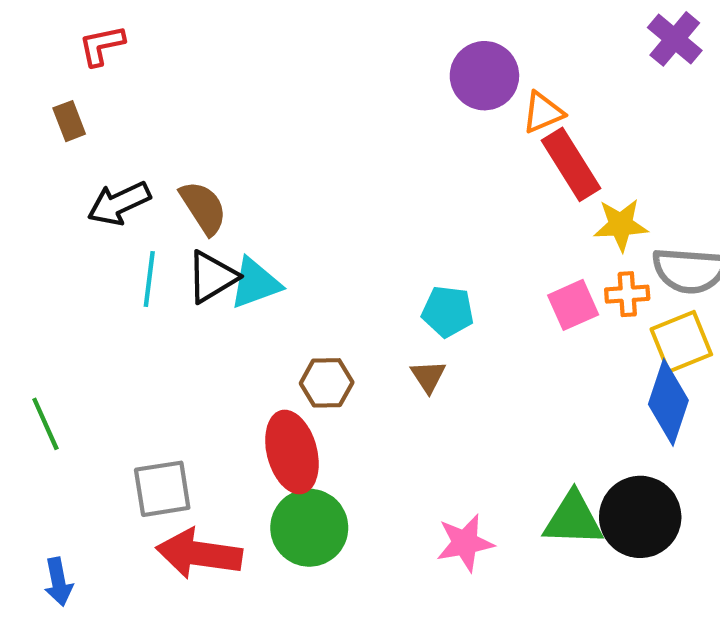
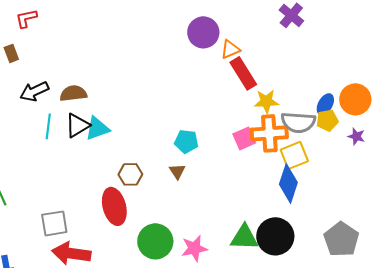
brown semicircle: (203, 208) -> (73, 93), turned -64
orange cross: (627, 294) -> (269, 133), size x1.8
green circle: (309, 528) -> (155, 241), moved

